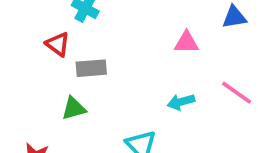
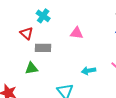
pink triangle: (186, 42) -> (77, 33), moved

